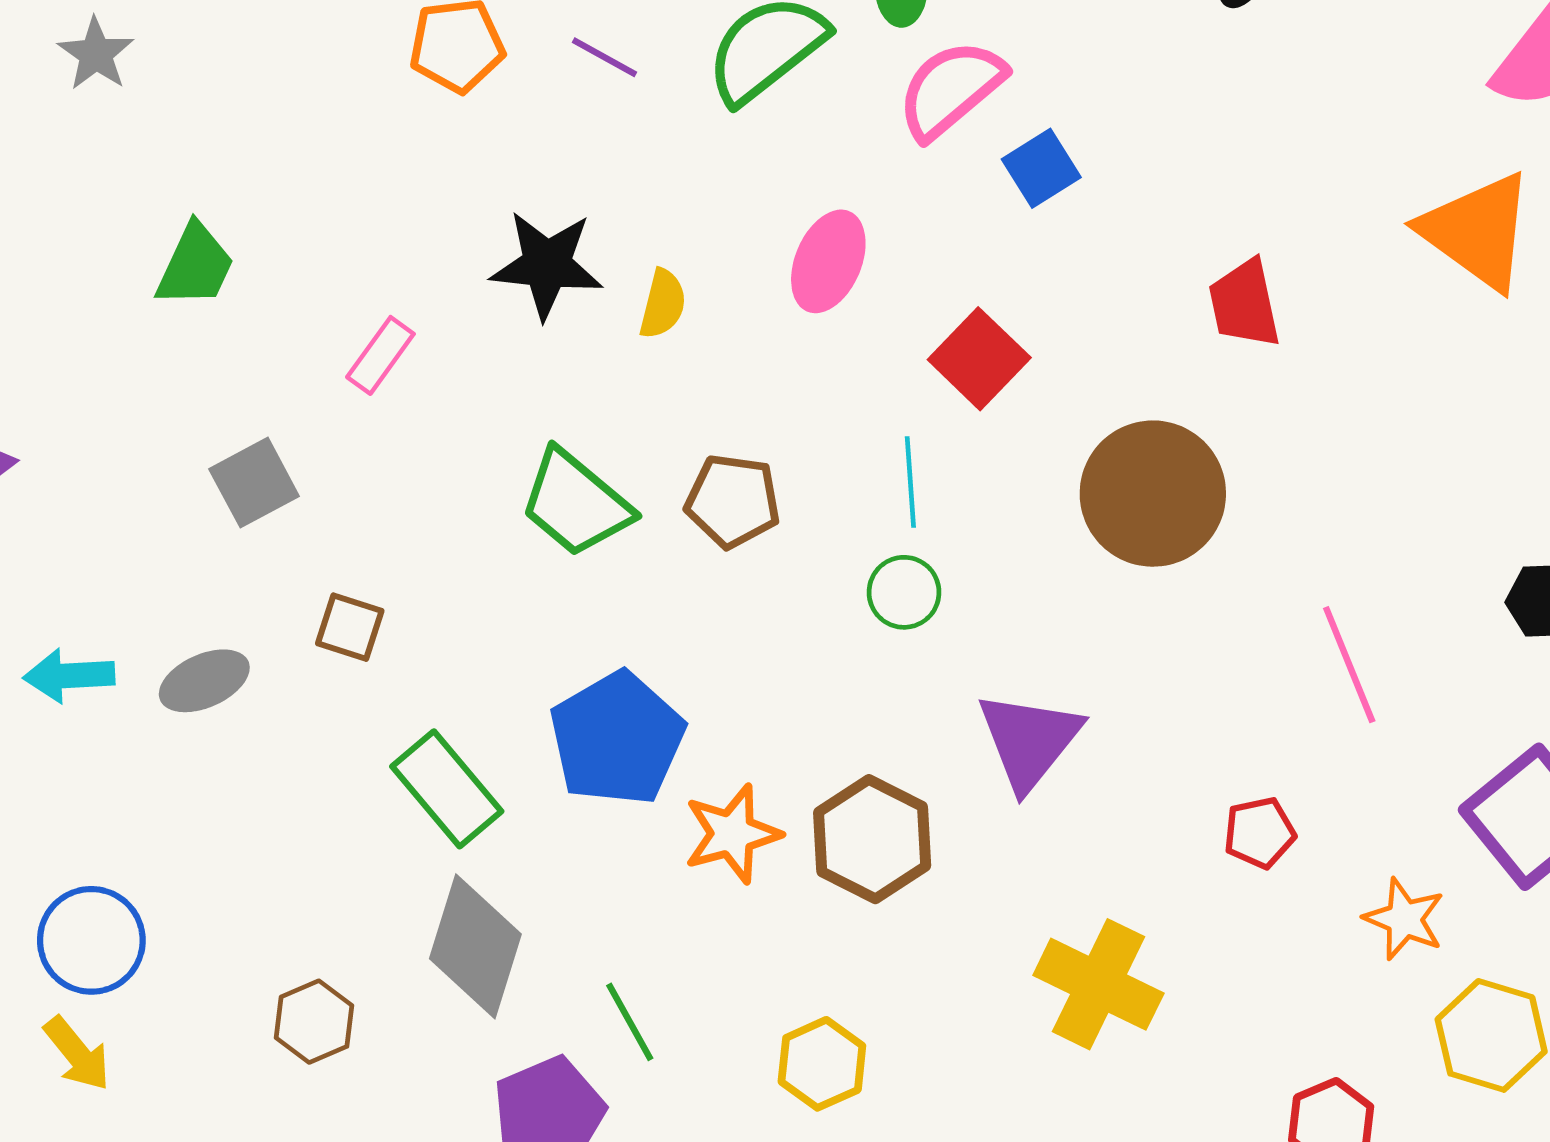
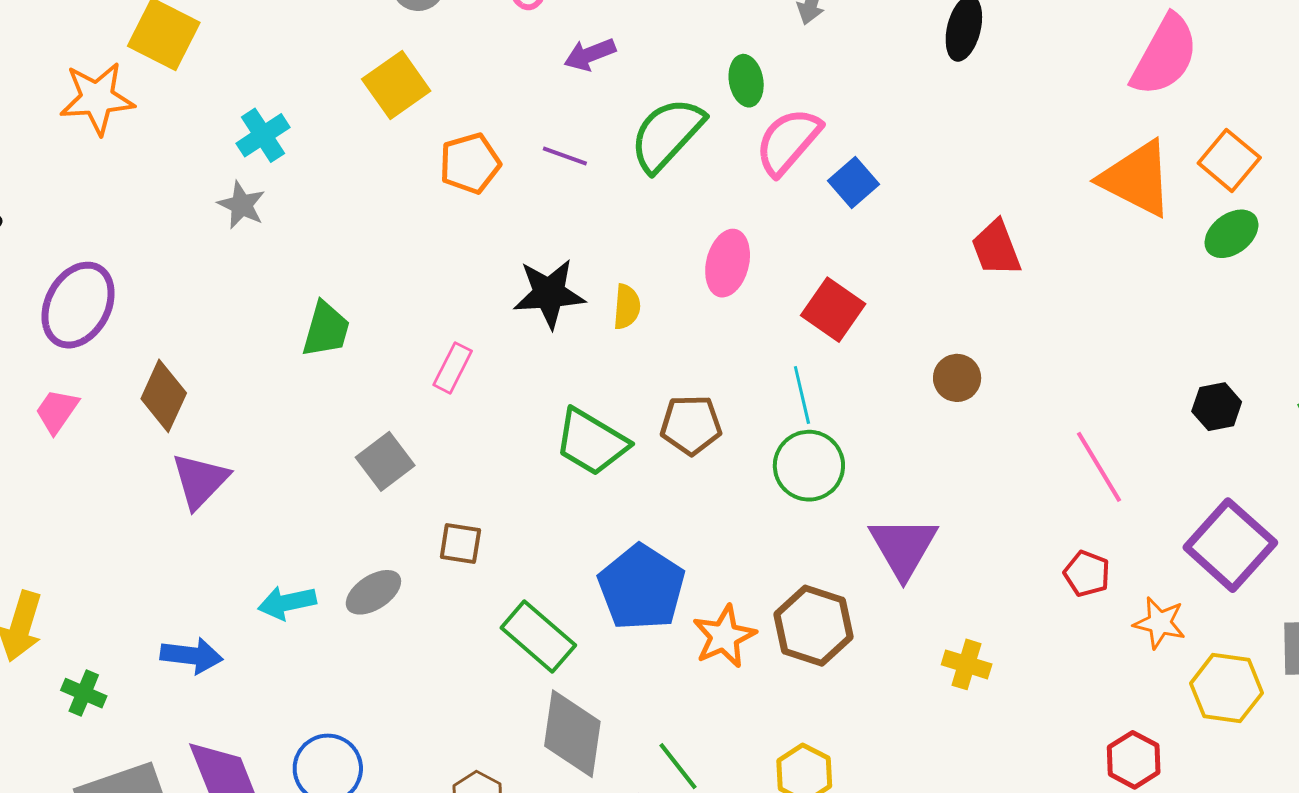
brown circle: (1153, 494) -> (957, 378), size x0.5
green circle: (904, 592) -> (809, 466), size x1.5
red pentagon: (1259, 833) -> (1087, 574), moved, turned -30
yellow cross: (1098, 984) -> (967, 664), moved, size x0.6

